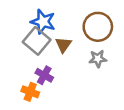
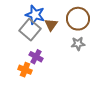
brown triangle: (63, 45) -> (51, 25), moved

